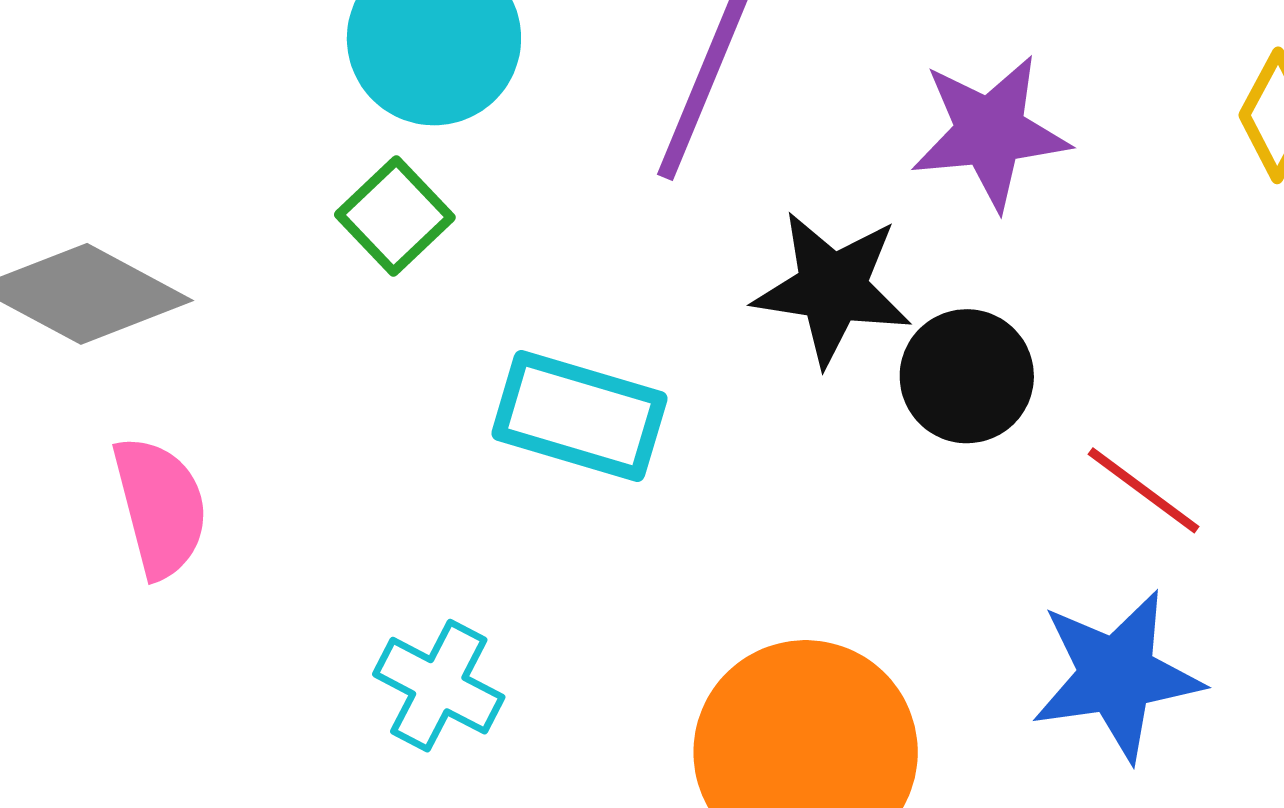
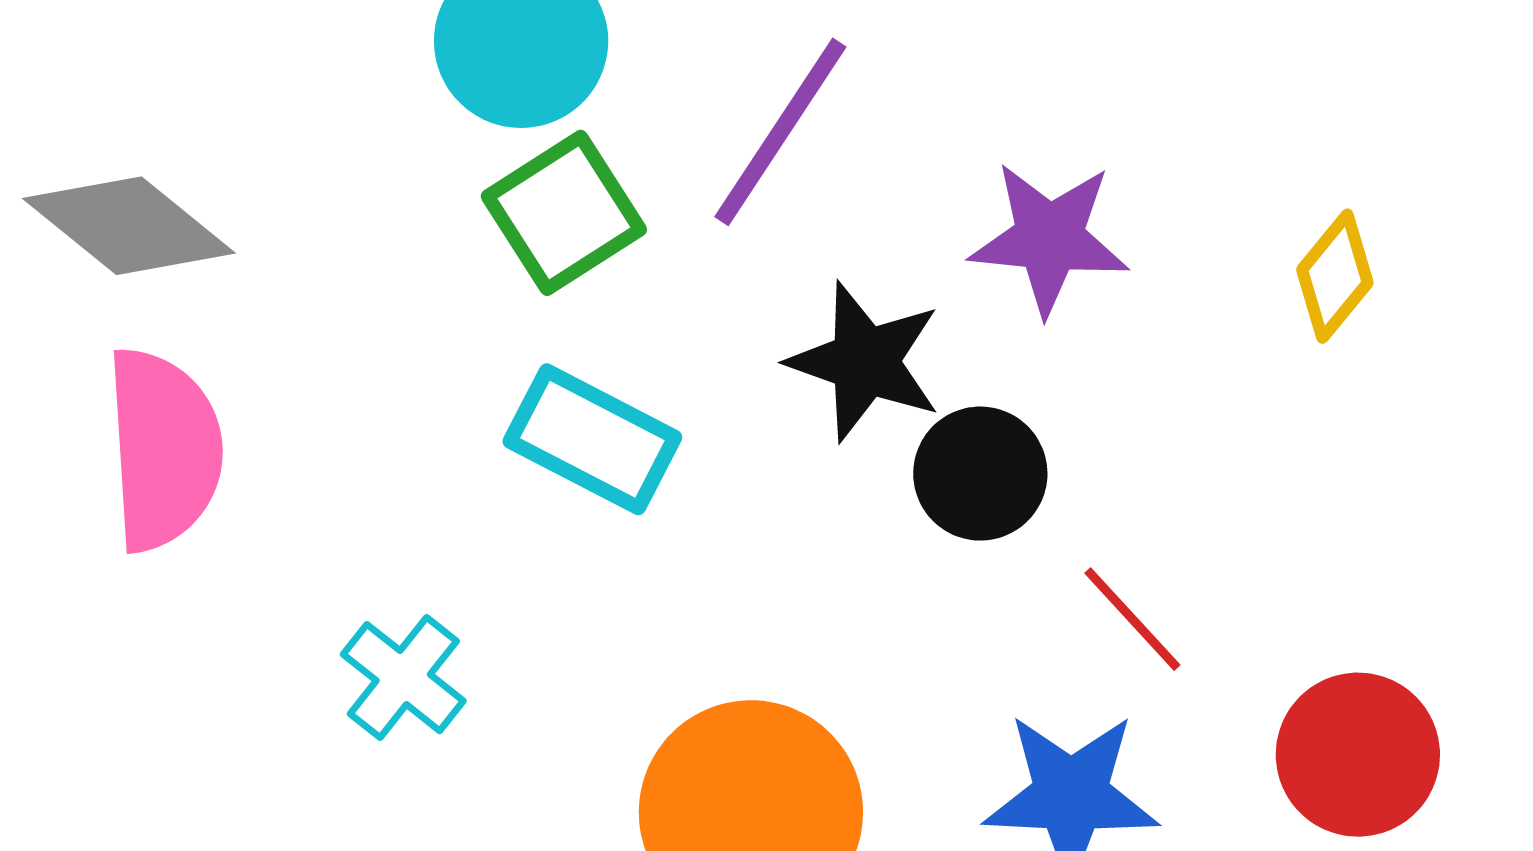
green square: (395, 216) -> (564, 213), moved, size x1.4
pink semicircle: (160, 507) -> (164, 449), size x1.4

